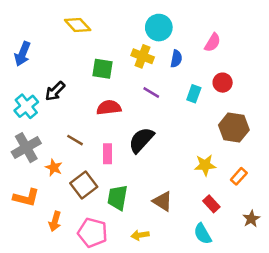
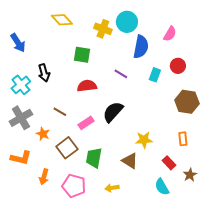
blue arrow: (23, 54) -> (18, 43), turned -54
yellow cross: (143, 56) -> (103, 29), moved
blue semicircle: (176, 59) -> (141, 47), size x1.6
black arrow: (55, 91) -> (44, 73), turned -60
pink rectangle: (108, 154) -> (86, 123), turned 56
yellow star: (205, 165) -> (144, 140), moved
orange rectangle: (239, 176) -> (183, 139), moved, turned -48
brown star: (251, 219) -> (190, 175), moved

